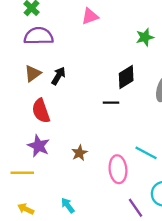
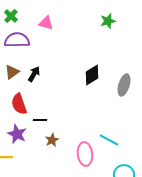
pink triangle: (90, 16) -> (46, 23), moved, turned 35
green star: (145, 37) -> (108, 21), moved
black line: (111, 103) -> (40, 120), moved

